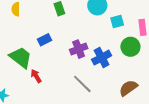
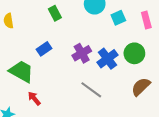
green circle: (130, 47) -> (134, 53), moved
red arrow: (36, 76) -> (34, 98), moved

